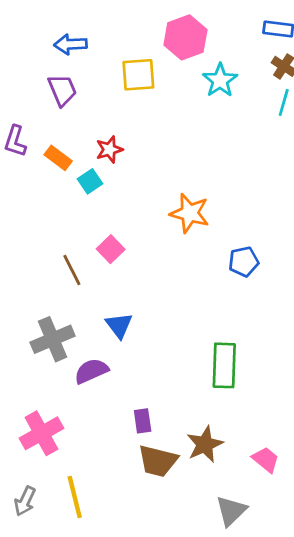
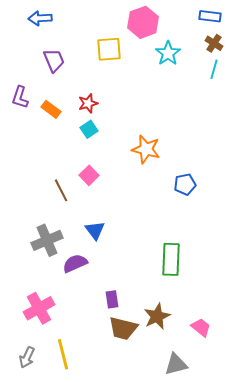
blue arrow: (71, 44) -> (40, 18), moved
cyan square: (90, 181) -> (89, 129), moved
gray triangle: (231, 511) -> (176, 364), turned 30

